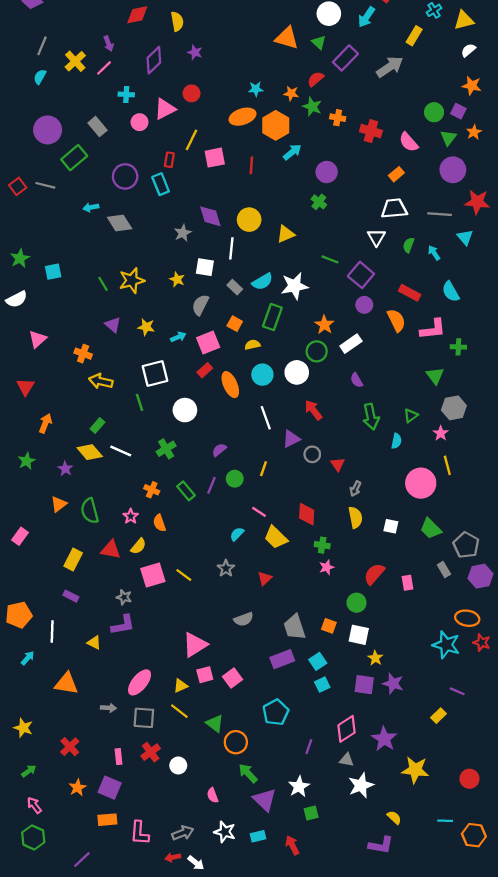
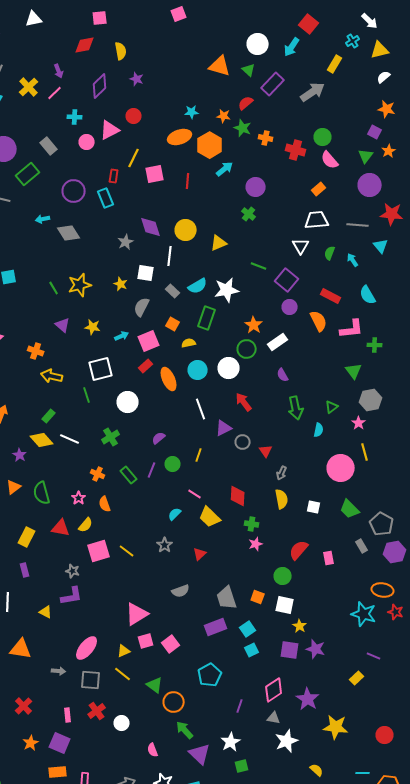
green circle: (434, 112) -> (323, 137), moved
purple rectangle: (71, 596) -> (25, 570), turned 48

